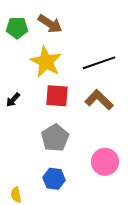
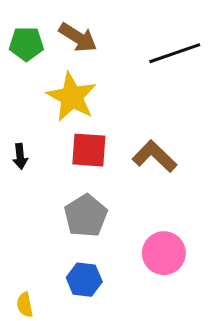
black line: (99, 63) -> (175, 53), moved
black arrow: (13, 100) -> (20, 156), turned -49

